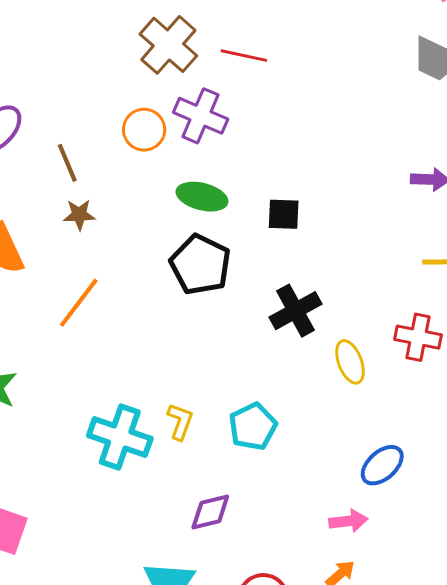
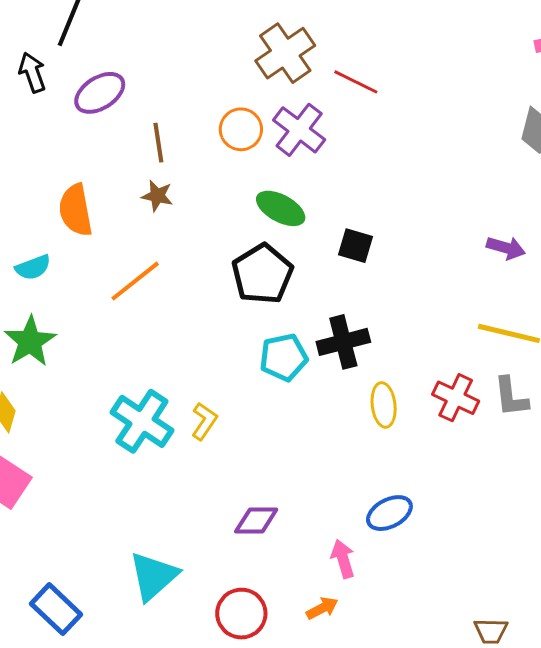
cyan pentagon: (253, 427) -> (284, 357), moved
purple diamond: (210, 512) -> (256, 521), moved
pink arrow: (348, 521) -> (343, 559), turned -114

